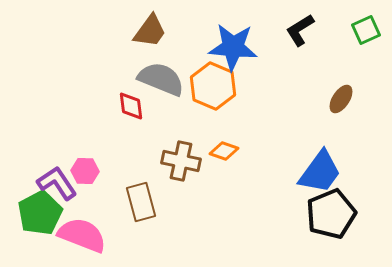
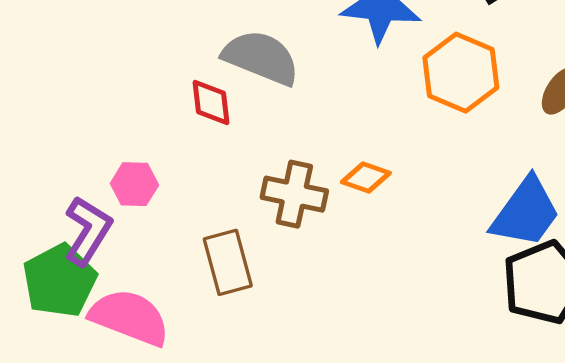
orange hexagon: (213, 86) -> (461, 73), moved
pink hexagon: (85, 171) -> (134, 184), moved
purple L-shape: (57, 183) -> (88, 231), turned 66

